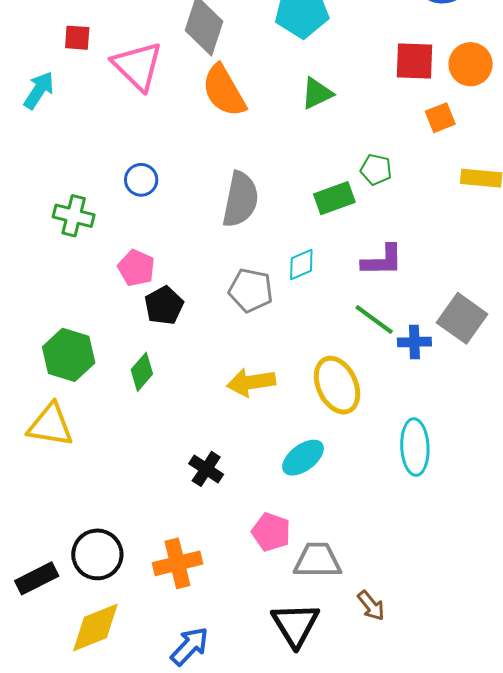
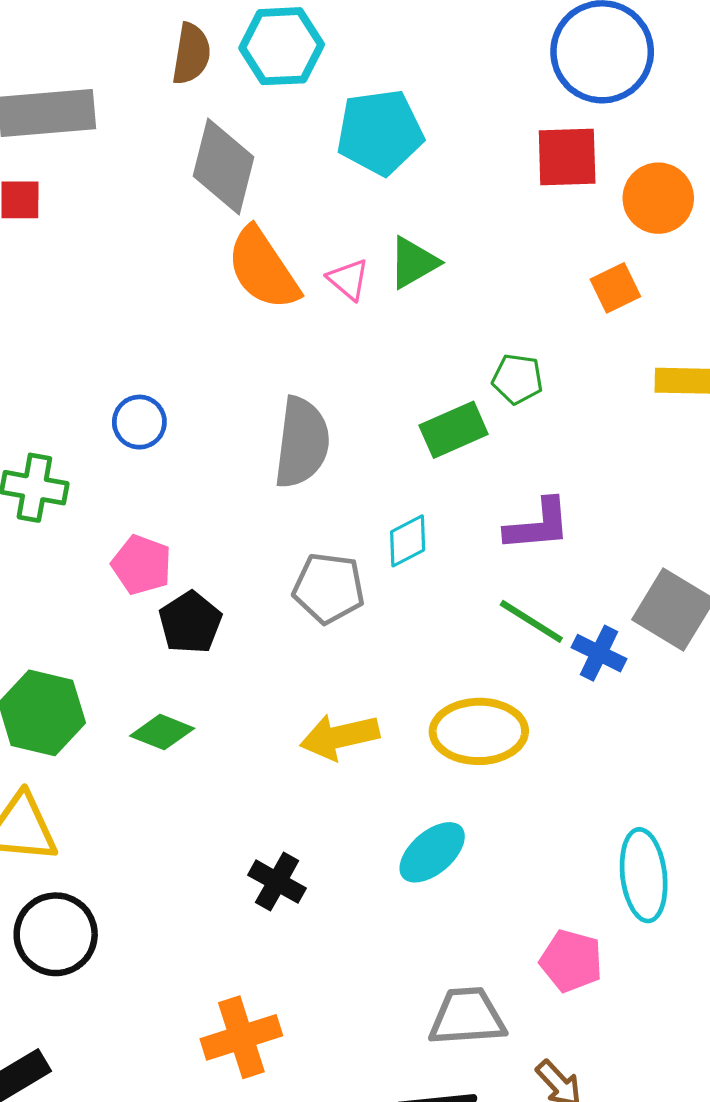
red square: (414, 61) -> (567, 157), moved
pink triangle: (138, 66) -> (348, 279), moved, size x0.5
blue cross: (414, 342) -> (599, 653), turned 32
green diamond: (142, 372) -> (162, 732), turned 75
yellow ellipse: (337, 385) -> (479, 731), turned -62
cyan ellipse: (415, 447) -> (644, 875), moved
pink pentagon: (271, 532) -> (571, 961), moved
black circle: (97, 554) -> (56, 934), moved

